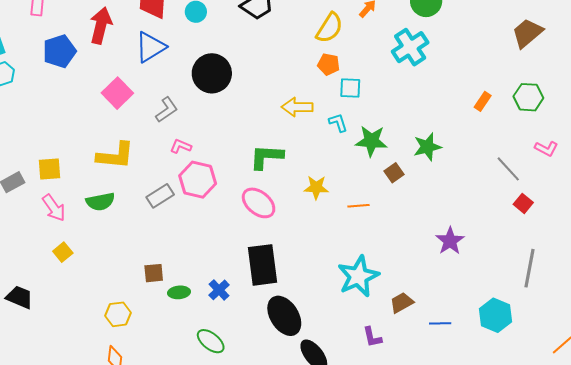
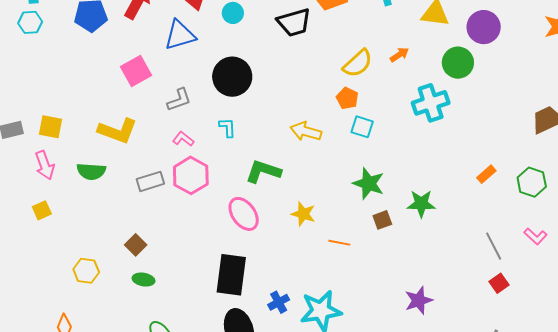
cyan L-shape: (338, 123) -> (227, 127), moved
brown square: (154, 273) -> (136, 245), moved, turned 35
blue cross: (219, 290) -> (279, 302), moved
yellow hexagon: (118, 314) -> (86, 271), moved

